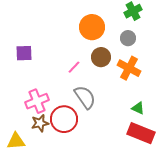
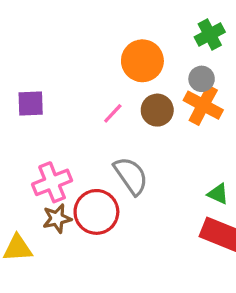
pink line: (74, 67) -> (113, 113), moved
orange cross: (129, 68) -> (203, 105), moved

